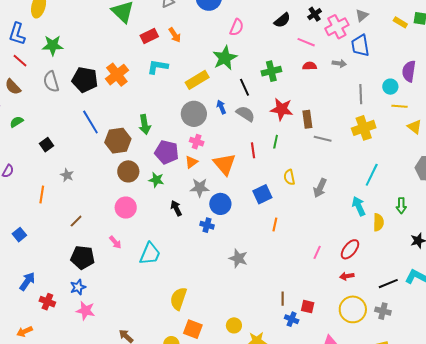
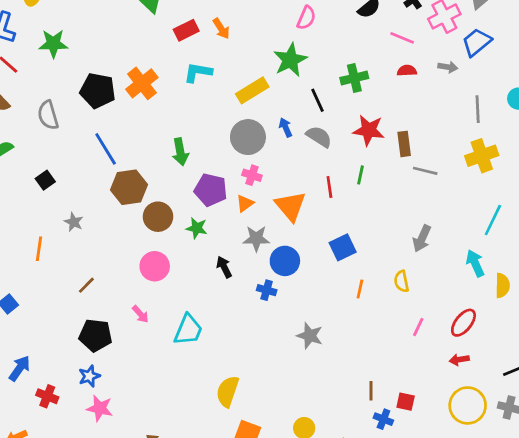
blue trapezoid: (360, 45) -> (477, 42), turned 60
gray semicircle: (51, 82) -> (48, 115), moved
brown hexagon: (118, 141) -> (129, 187), moved
yellow semicircle: (289, 177) -> (401, 281), moved

